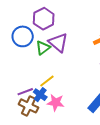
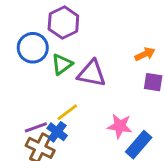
purple triangle: (58, 43) -> (92, 74), moved, turned -30
pink star: (56, 103) -> (120, 126), moved

